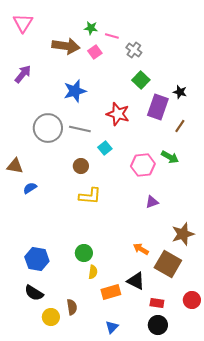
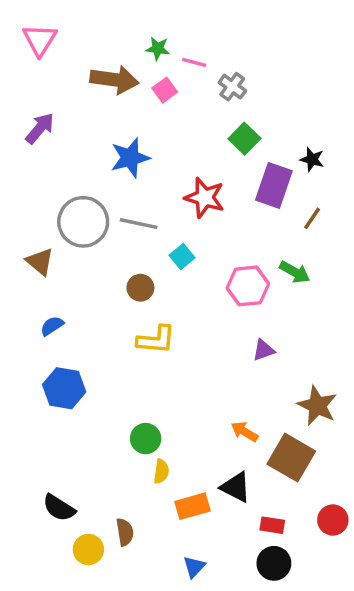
brown triangle: (15, 166) -> (40, 262), moved, turned 30
brown star: (183, 234) -> (317, 406), turned -30
blue hexagon: (37, 259) -> (64, 388), moved

